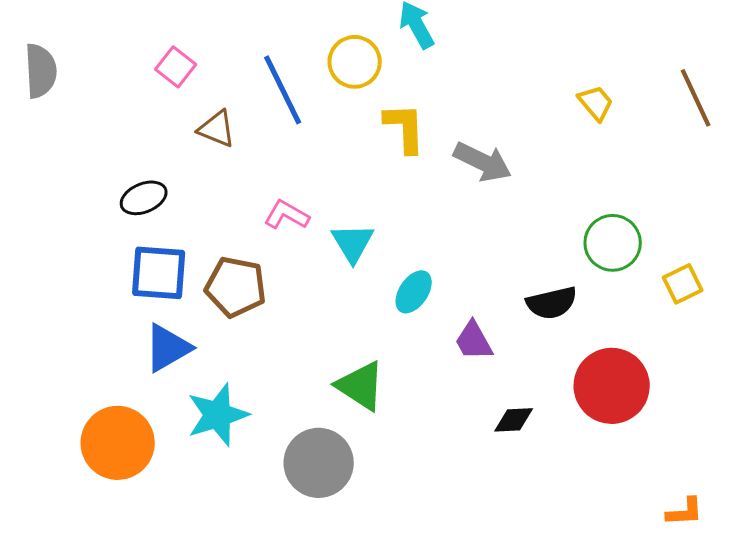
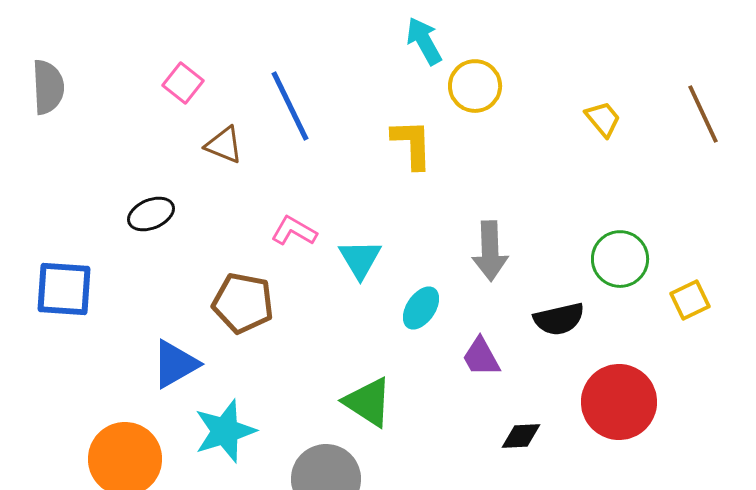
yellow circle: (355, 62) -> (475, 86), moved
gray arrow: (483, 162) -> (490, 251), moved, turned 62
blue square: (159, 273) -> (64, 289), moved

